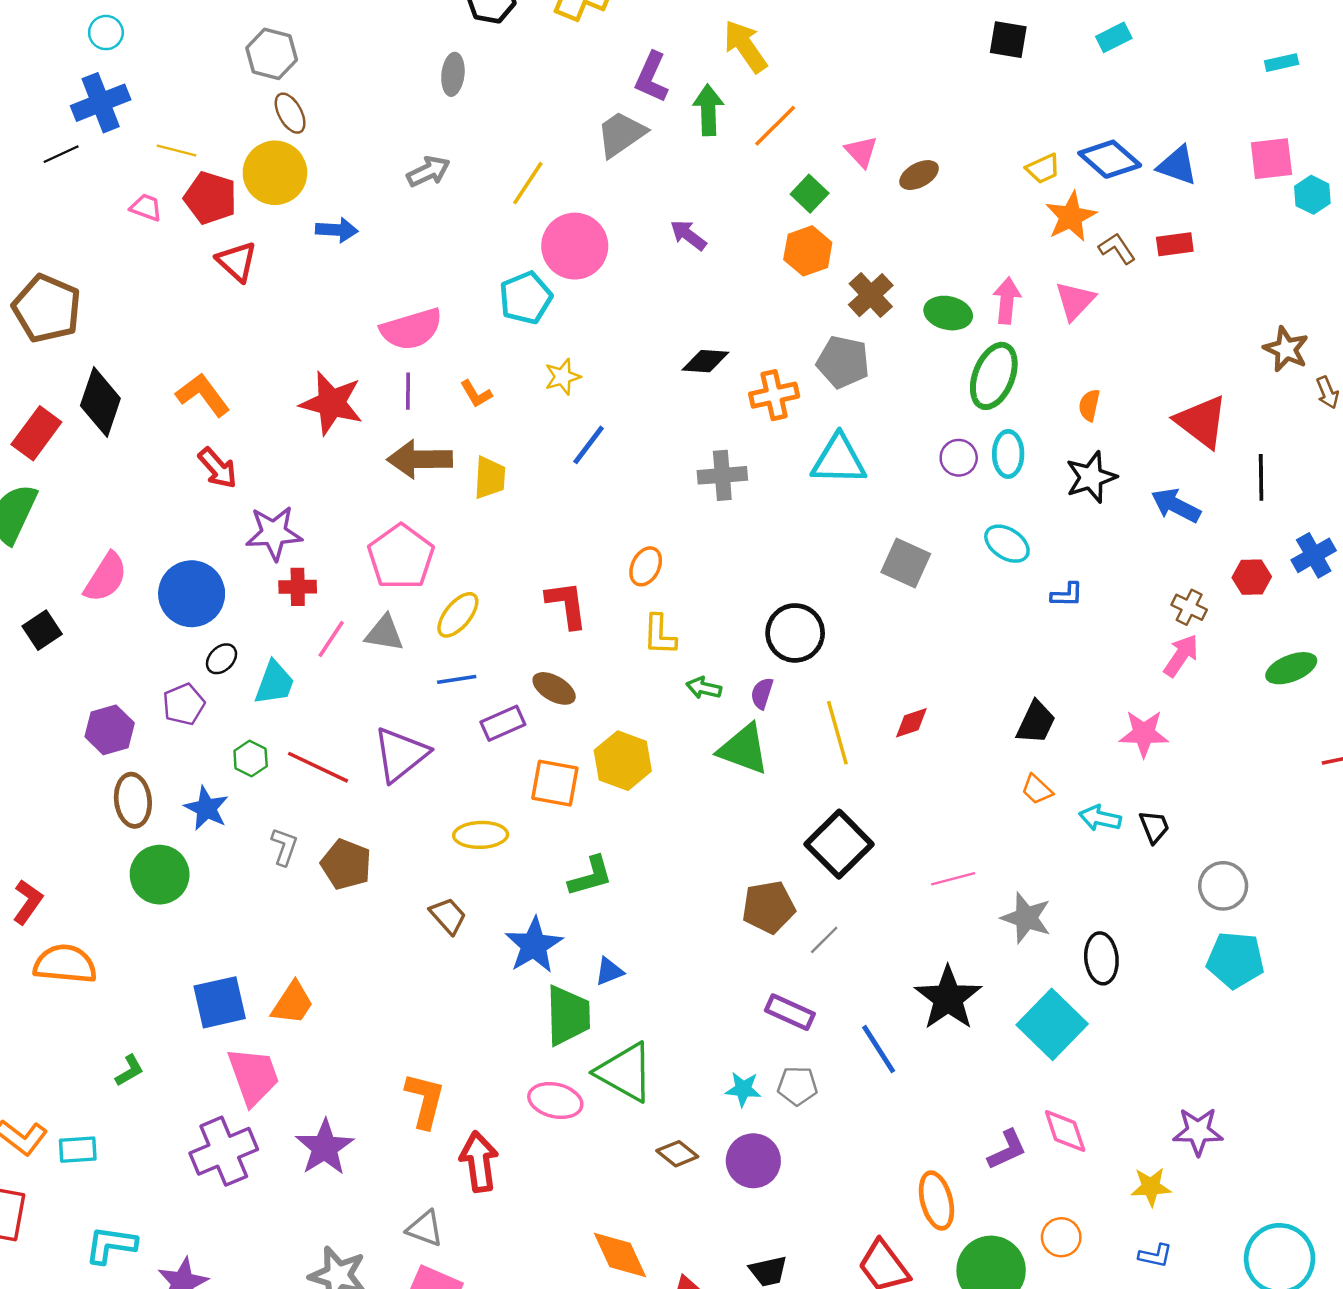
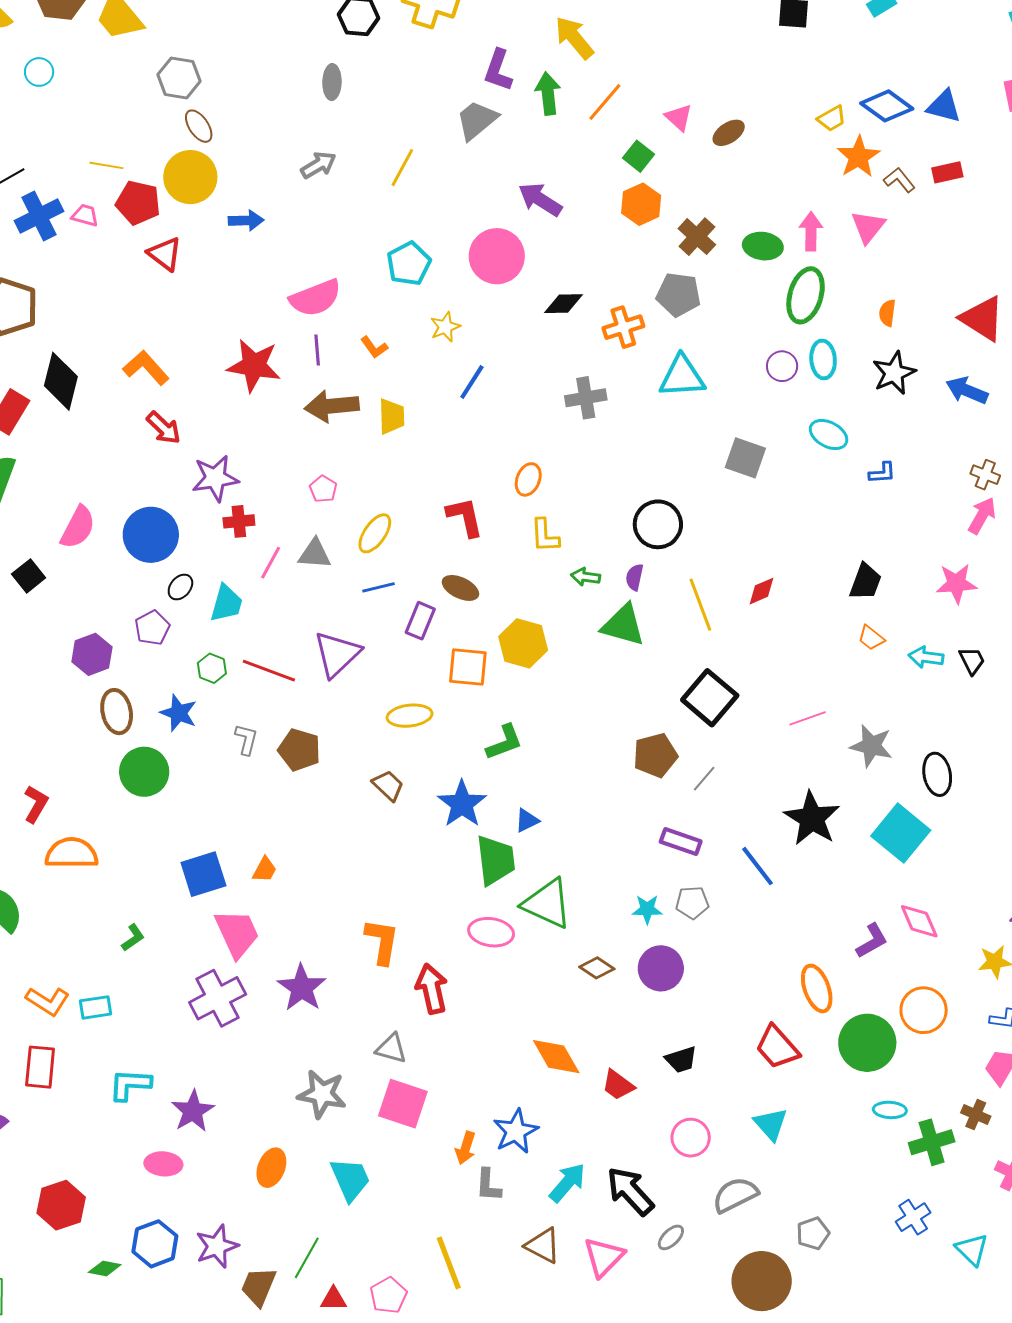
blue cross: (101, 103) -> (39, 216), moved
purple arrow: (688, 235) -> (540, 199), size x1.4
pink circle: (575, 246) -> (497, 256), moved
pink pentagon: (401, 557) -> (323, 489), size x0.5
purple rectangle: (503, 723) -> (420, 621), turned -39
orange trapezoid: (293, 1003) -> (264, 870), size x0.7
orange circle: (1061, 1237) -> (924, 1010), size x1.4

